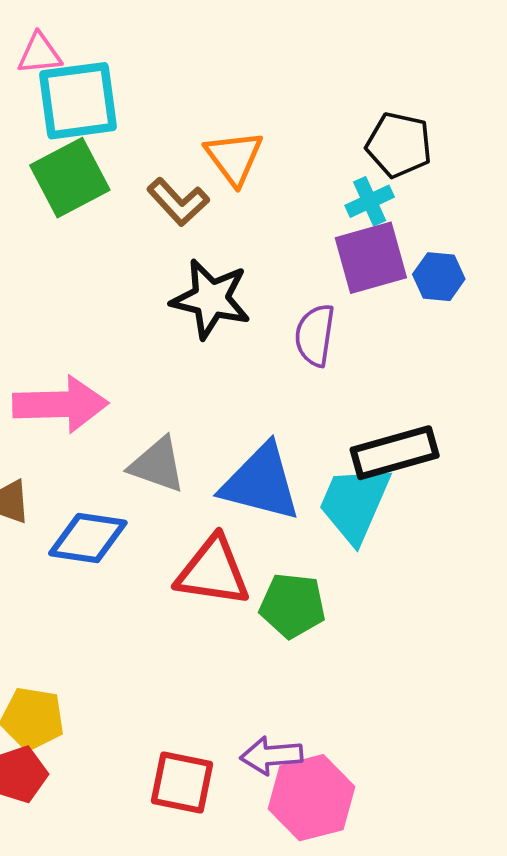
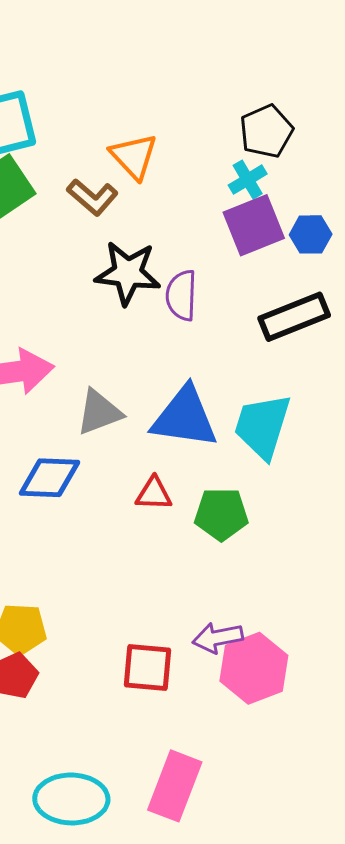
black pentagon: (399, 145) -> (266, 131), turned -30
purple semicircle: (315, 335) -> (181, 295), moved
black rectangle: (395, 453) -> (294, 317), moved
gray triangle: (157, 465) -> (99, 412), turned -34
red triangle: (213, 571) -> (154, 494), size x0.6

